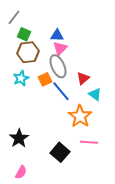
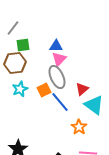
green square: (24, 34) -> (23, 45), turned -32
brown hexagon: (28, 52) -> (15, 63), moved
cyan triangle: (95, 94) -> (94, 105), size x1.5
orange star: (80, 116) -> (79, 127), size x0.7

